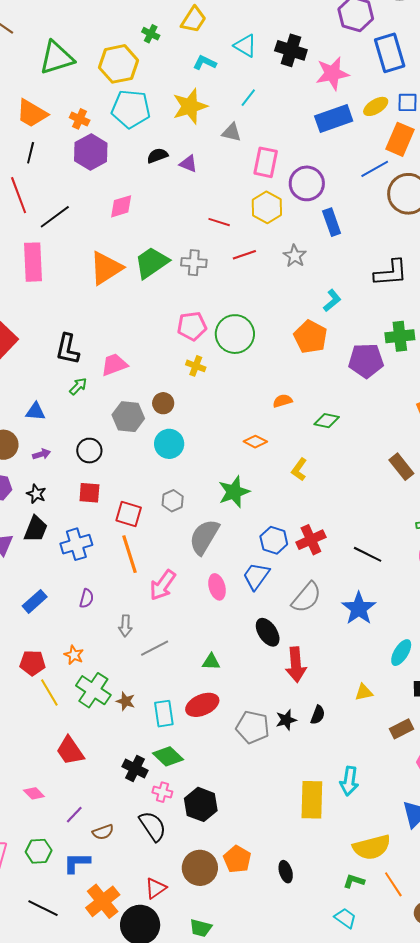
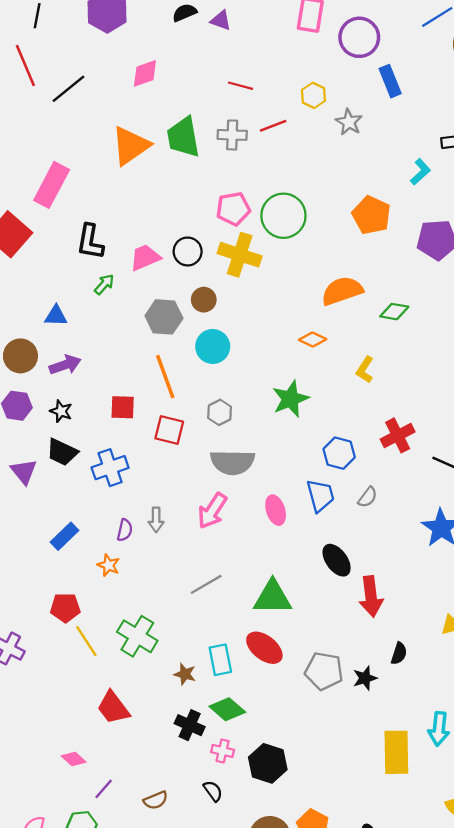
yellow hexagon: (267, 207) -> (313, 95), moved, size x0.7
red line: (219, 222) -> (241, 86), moved
red line: (244, 255) -> (273, 126), moved
pink rectangle: (33, 262) -> (52, 185), moved, turned 33
green trapezoid: (152, 263) -> (183, 137), turned -63
cyan L-shape: (332, 301) -> (420, 172), moved
yellow cross: (196, 366) -> (240, 255), size x1.8
orange semicircle: (282, 401) -> (342, 291), size x1.8
black circle: (89, 451) -> (188, 251), moved
purple arrow: (41, 454) -> (65, 365), size x1.5
black trapezoid: (36, 529) -> (62, 452), turned 96
gray semicircle: (204, 537) -> (232, 462), moved, turned -117
red cross: (311, 540) -> (398, 435), moved
orange line: (129, 554) -> (165, 377), moved
blue trapezoid: (256, 576) -> (320, 496), turned 132
gray semicircle: (306, 597) -> (368, 497), moved, size x0.6
gray arrow: (125, 626) -> (156, 520), moved
orange star: (74, 655) -> (109, 565), moved
green triangle: (211, 662) -> (273, 597), size x1.8
brown star: (126, 701) -> (185, 674), moved
red ellipse: (202, 705) -> (264, 648), turned 64
black star: (286, 720) -> (365, 678), moved
purple line: (74, 815) -> (104, 789), moved
black semicircle: (153, 826) -> (213, 791), size x0.6

